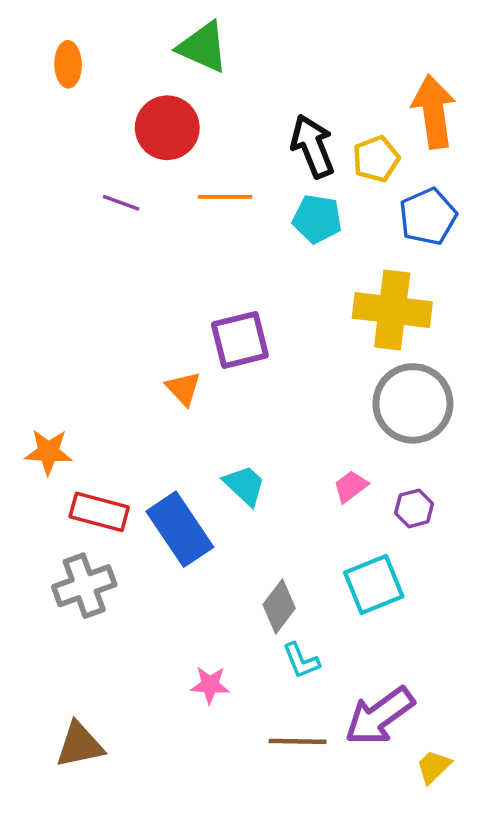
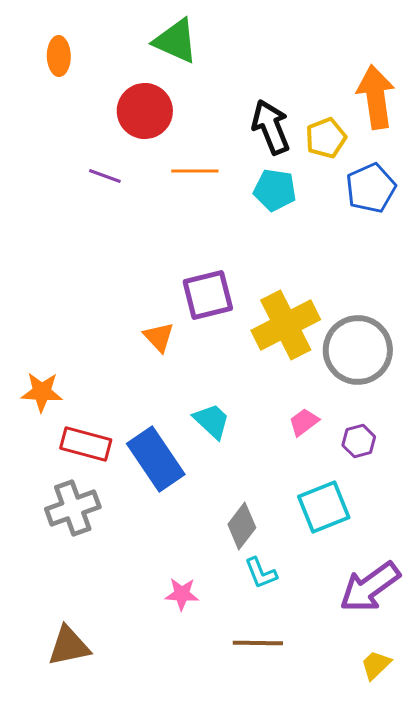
yellow cross: (392, 310) -> (286, 325), moved, turned -34
purple arrow: (379, 716) -> (370, 587), moved

